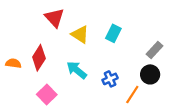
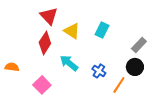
red diamond: (39, 58) -> (45, 43), moved
orange semicircle: (13, 63) -> (12, 67), moved
blue cross: (110, 79) -> (99, 71), turned -32

